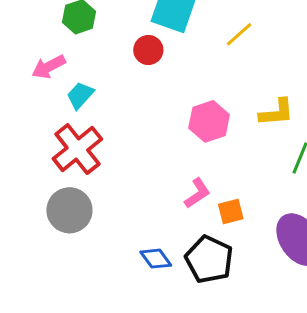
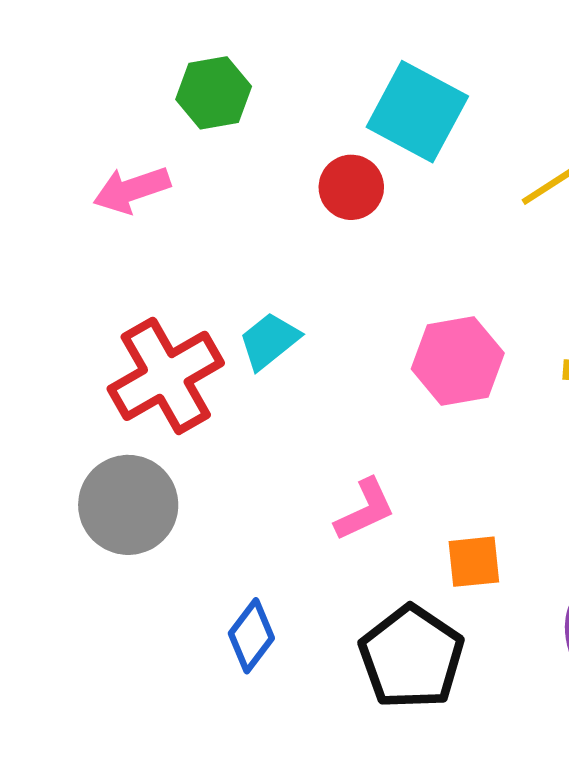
cyan trapezoid: (80, 95) -> (269, 341), moved
pink L-shape: (197, 193) -> (365, 510), moved
blue diamond: (156, 259) -> (251, 636), moved, turned 64

